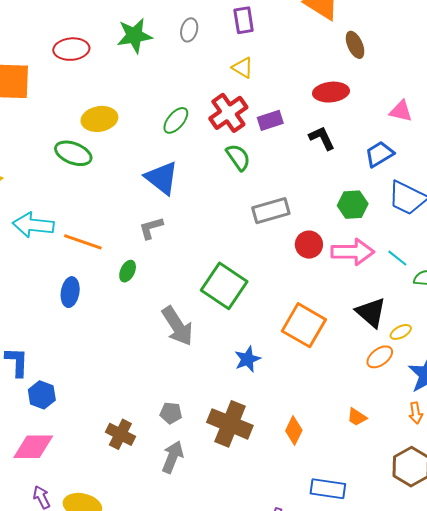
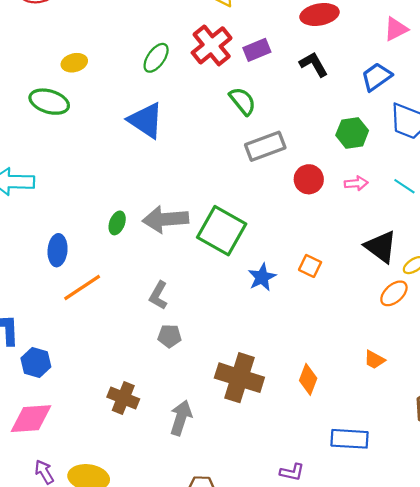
pink triangle: (401, 111) -> (396, 29), turned -35
yellow ellipse: (99, 119) -> (74, 63), size x0.7
green semicircle: (238, 157) -> (243, 101), moved
gray L-shape: (151, 228) -> (158, 295), moved, turned -40
orange line: (83, 242) -> (82, 287), moved, turned -48
pink arrow: (353, 252) -> (356, 183), size x0.5
orange square: (304, 325) -> (310, 266), size x0.5
gray arrow: (177, 326) -> (165, 219), moved, turned 123
blue star: (247, 359) -> (262, 277), moved
gray pentagon: (171, 413) -> (170, 336), moved

